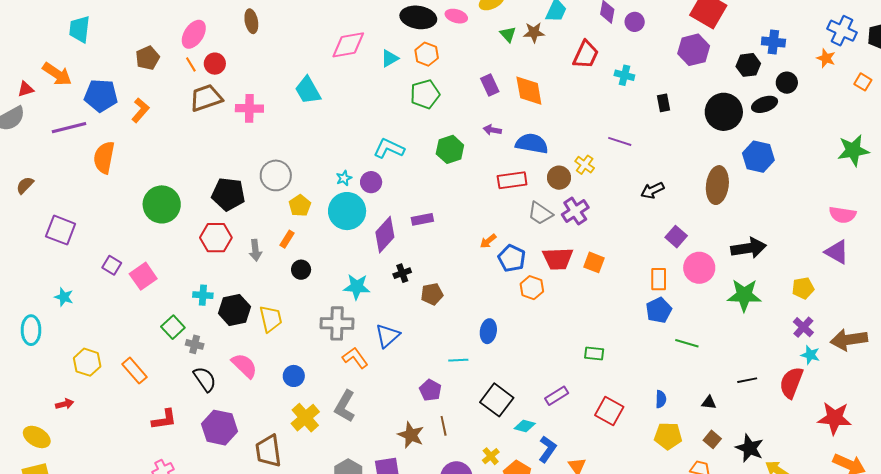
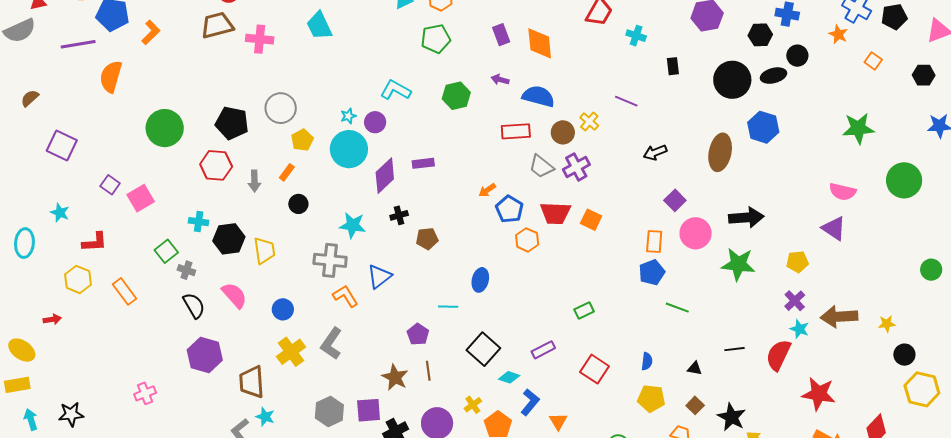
green rectangle: (594, 353) -> (584, 311), turned -36
red L-shape: (164, 420) -> (95, 242), moved

